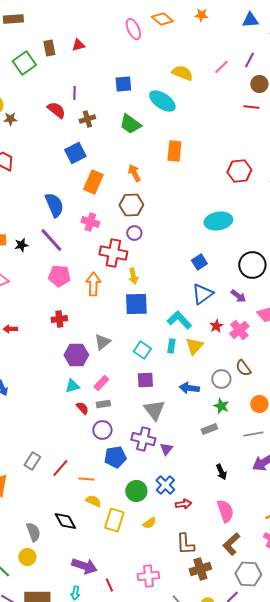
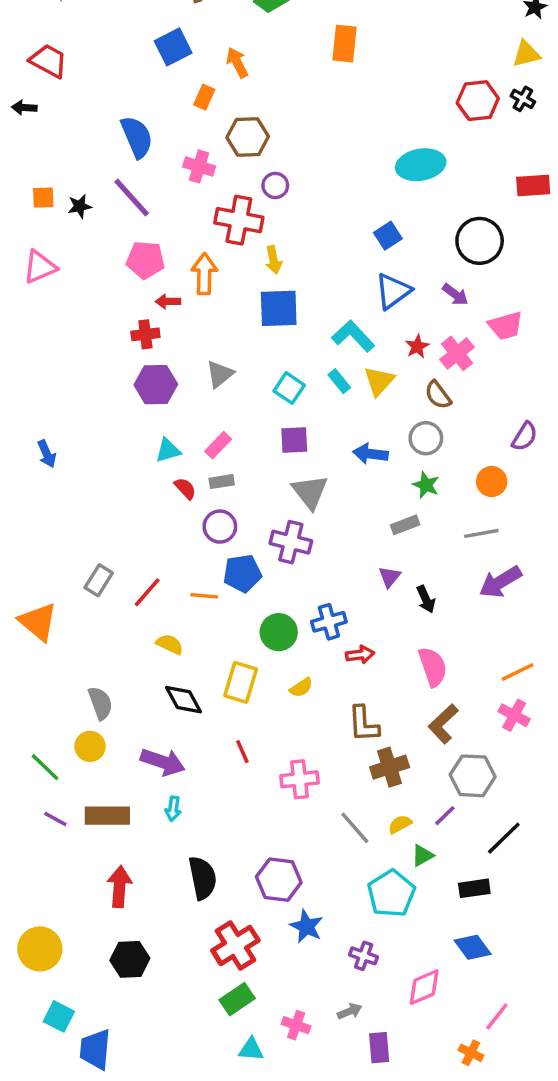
red hexagon: (239, 171) -> (478, 101), moved
orange arrow: (134, 173) -> (237, 63), moved
orange rectangle: (93, 182) -> (204, 97), size x0.6
brown hexagon: (131, 205) -> (248, 137), moved
red arrow: (10, 329) -> (168, 301), moved
cyan rectangle: (171, 346) -> (339, 381), turned -48
purple hexagon: (76, 355) -> (156, 385), moved
brown semicircle: (243, 368) -> (438, 395), moved
purple triangle: (166, 449) -> (390, 577), moved
orange line: (86, 479) -> (204, 596), moved
blue cross: (165, 485) -> (329, 622), turned 30
yellow semicircle: (93, 501) -> (170, 644), moved
black diamond: (65, 521) -> (184, 700), moved
purple arrow: (84, 566) -> (163, 762), moved
red line: (109, 585) -> (242, 752), moved

